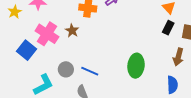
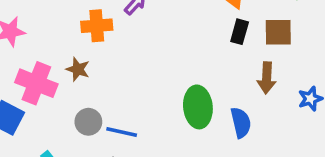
gray circle: (66, 69) -> (88, 122), moved
blue semicircle: (172, 85) -> (241, 123), moved

